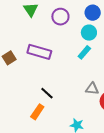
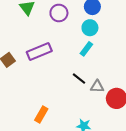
purple rectangle: (39, 52) -> (39, 52), turned -35
black line: (47, 93) -> (79, 79), moved

